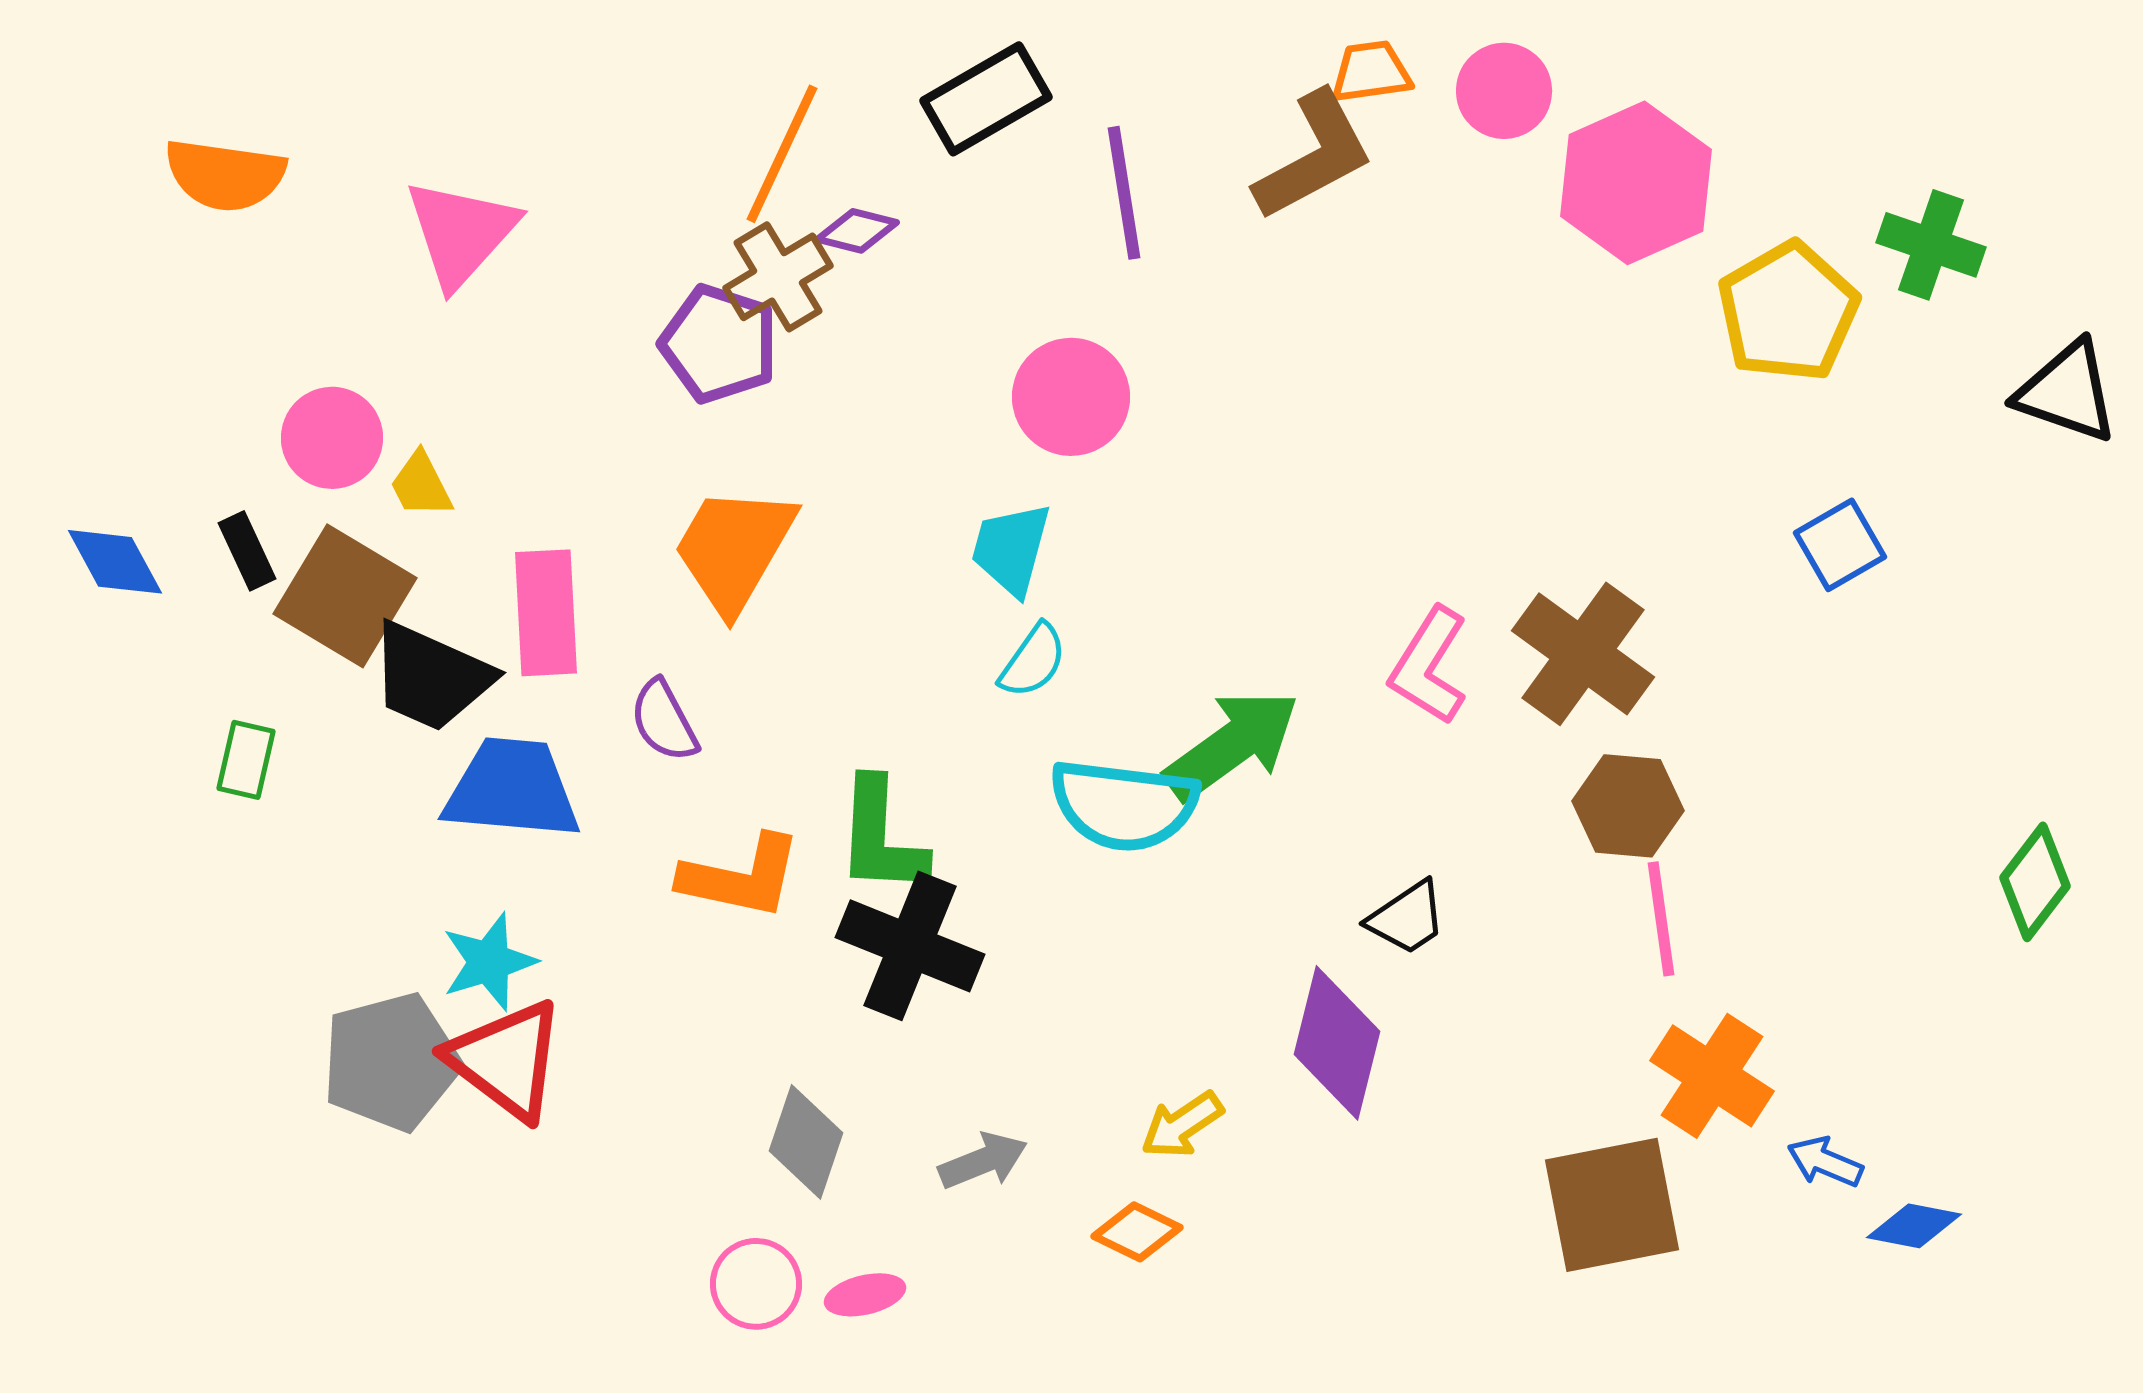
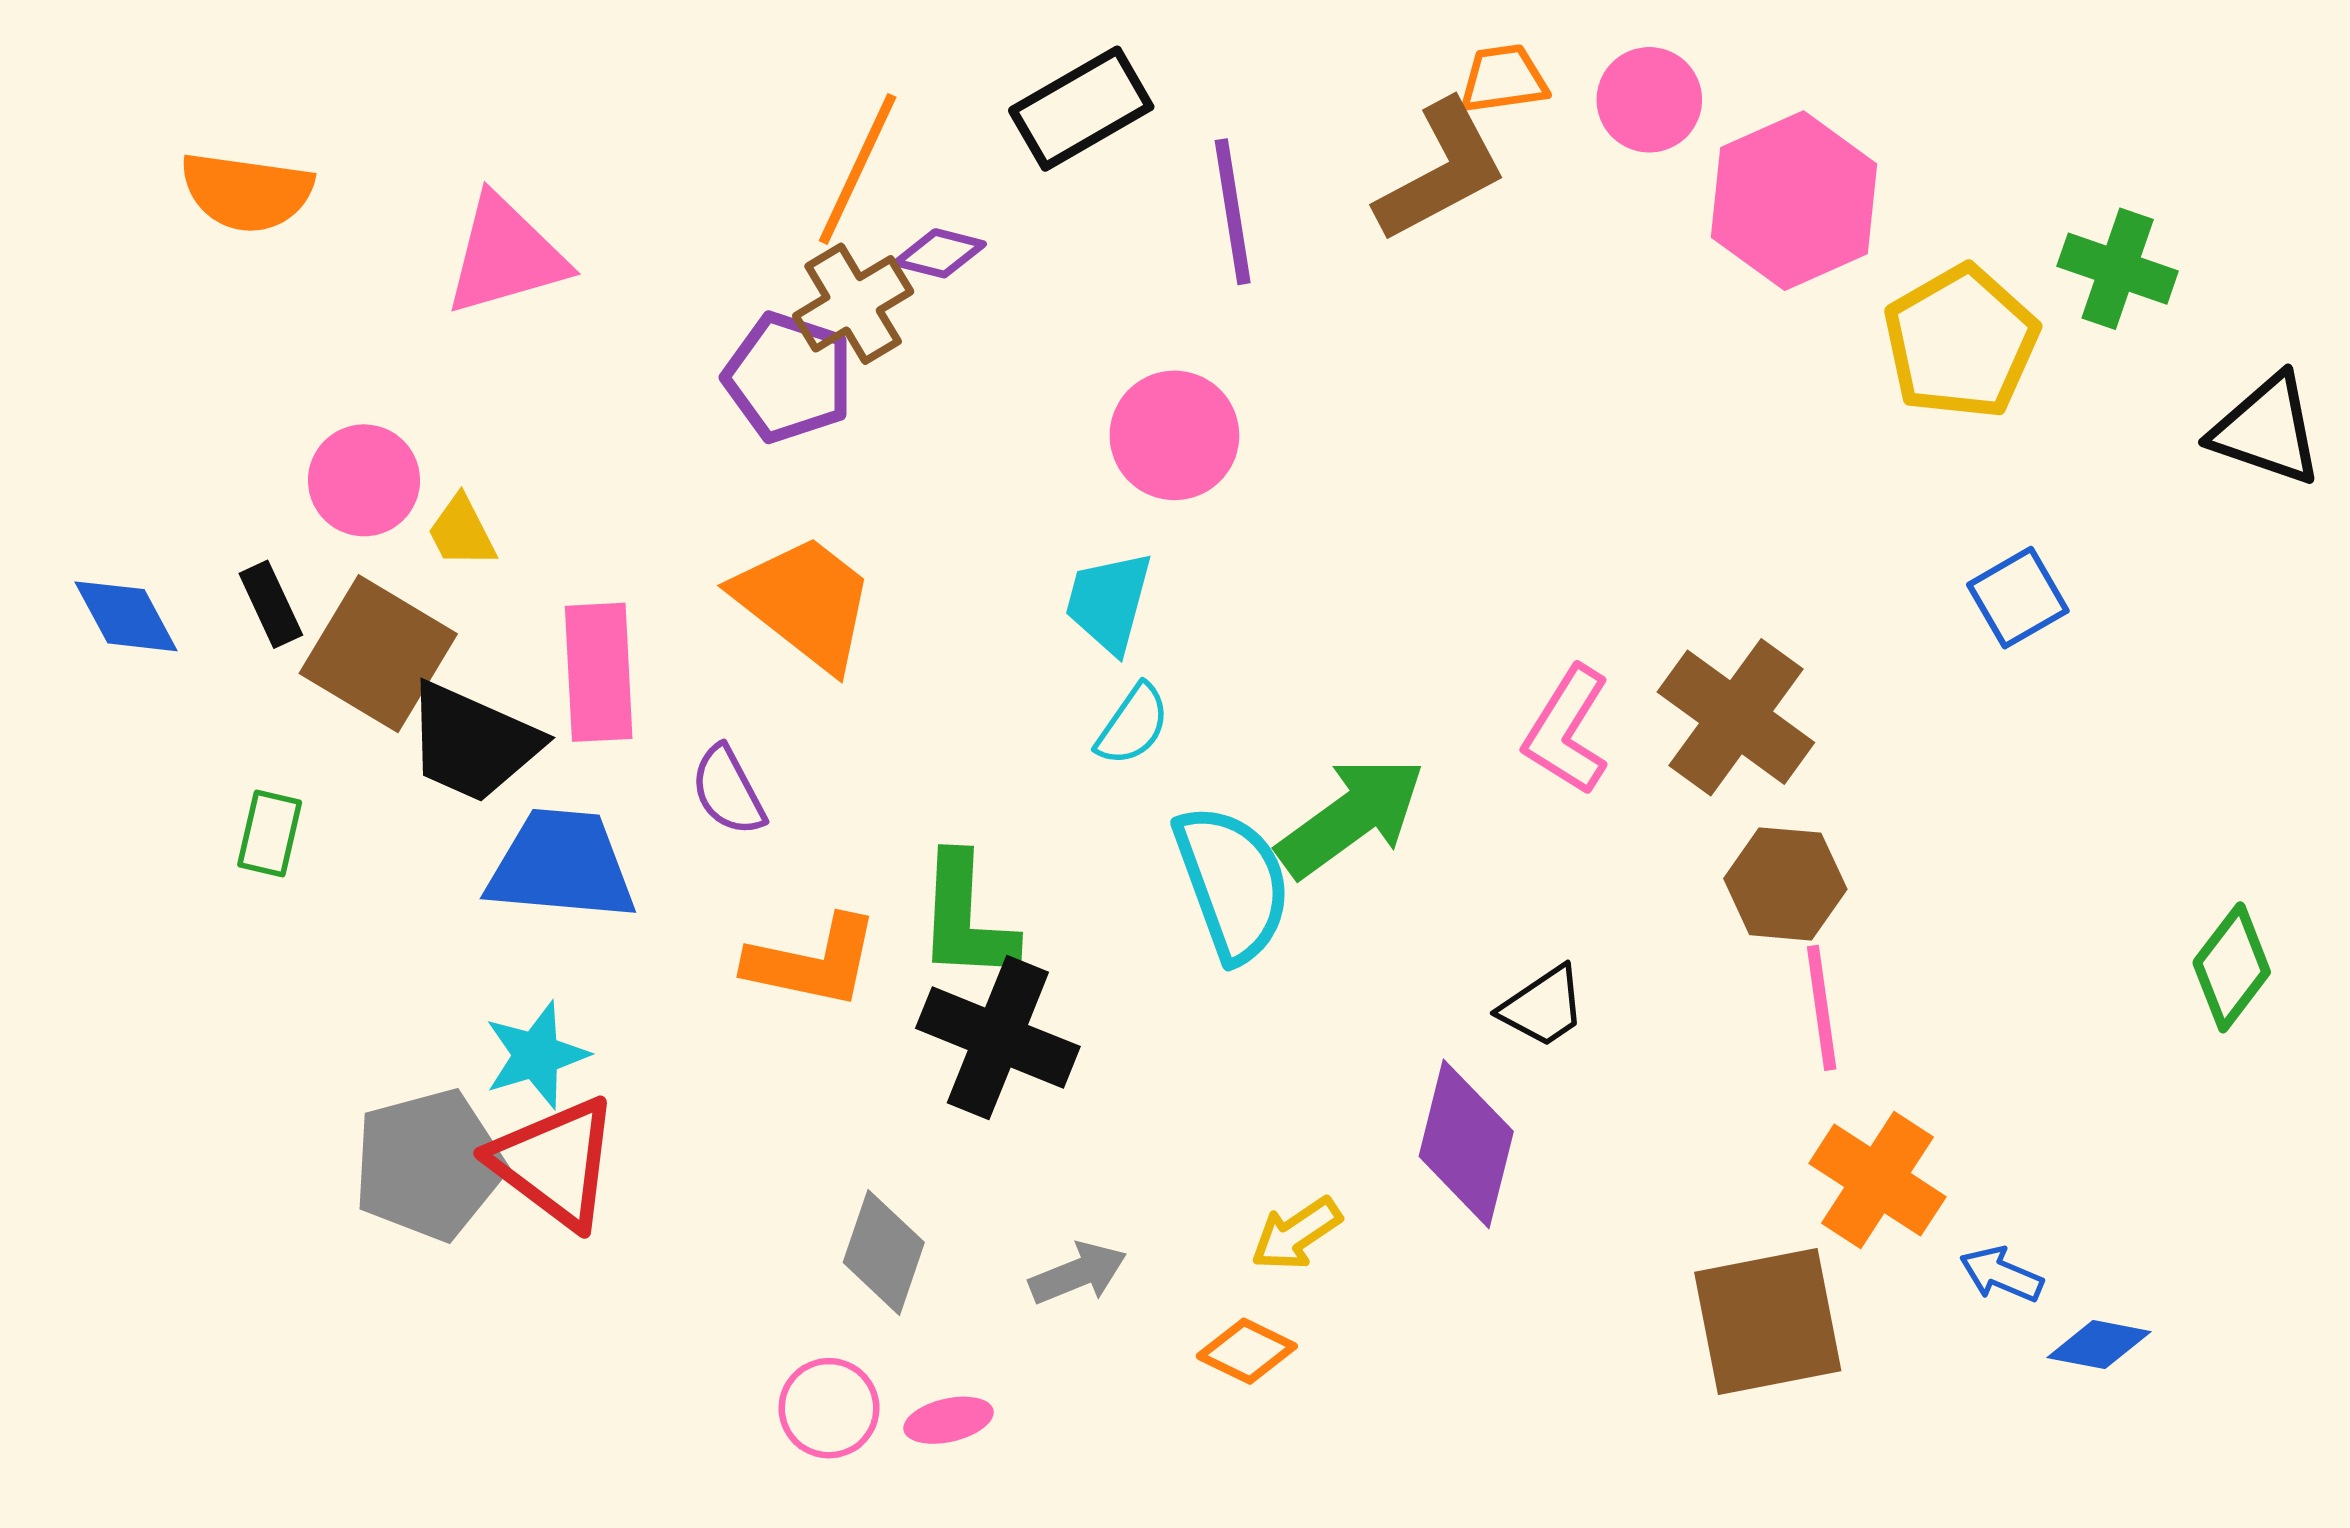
pink triangle: (461, 233) -> (505, 256), turned 32
orange trapezoid: (734, 549) -> (805, 602), turned 98
cyan semicircle: (1124, 805) -> (1233, 883), turned -117

